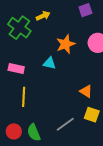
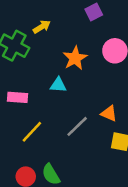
yellow line: (24, 97) -> (32, 132), turned 48
gray line: (65, 124) -> (77, 126), moved

